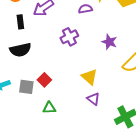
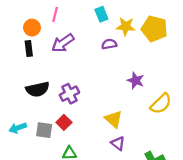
black rectangle: (20, 22) -> (29, 49), moved
purple cross: (69, 37) -> (69, 94), moved

